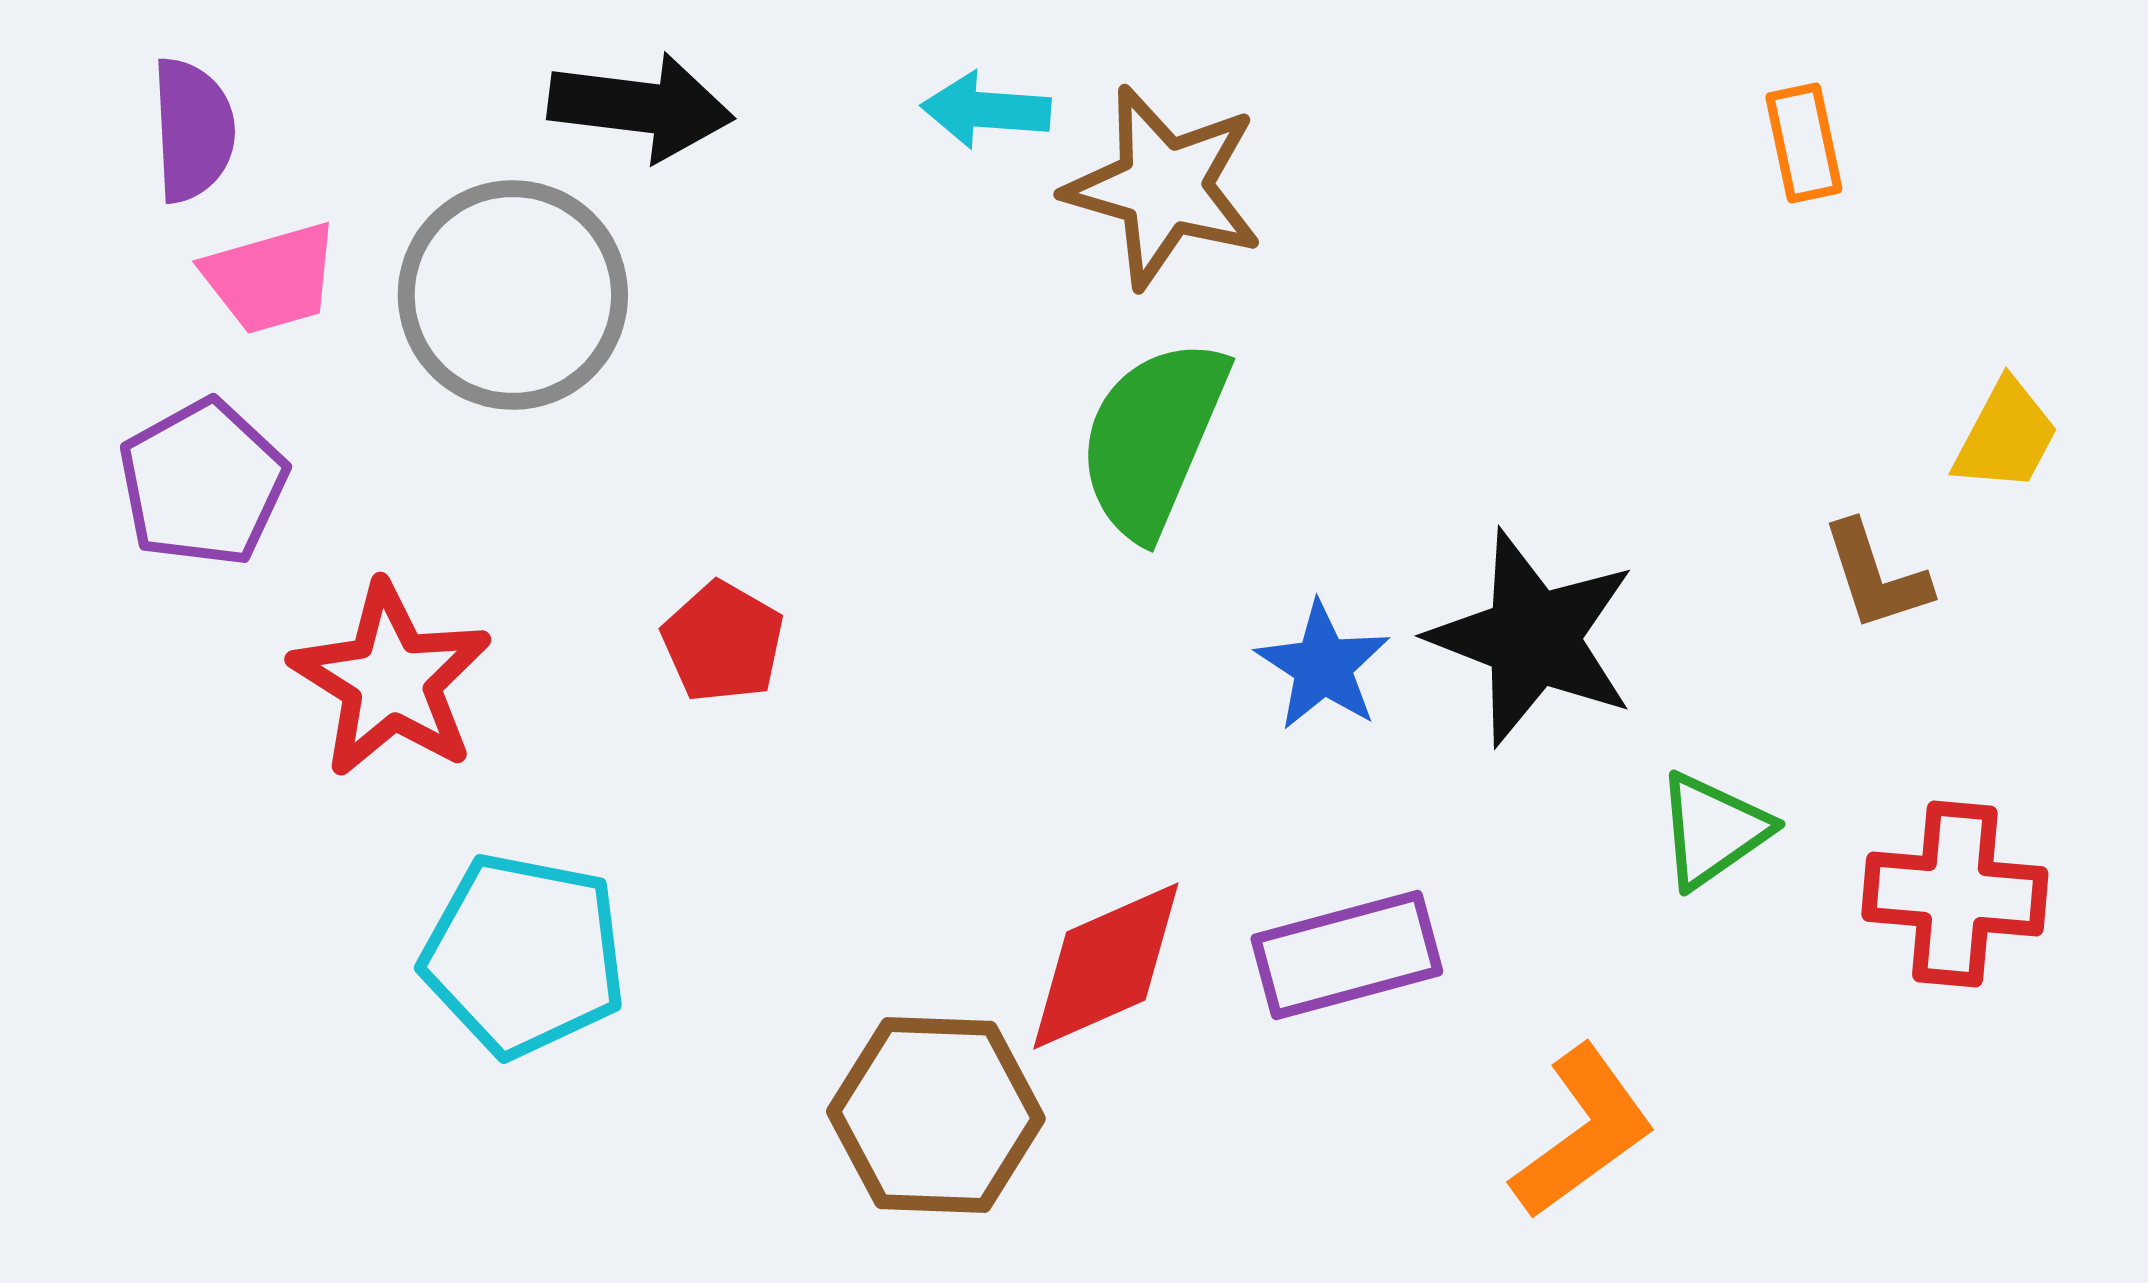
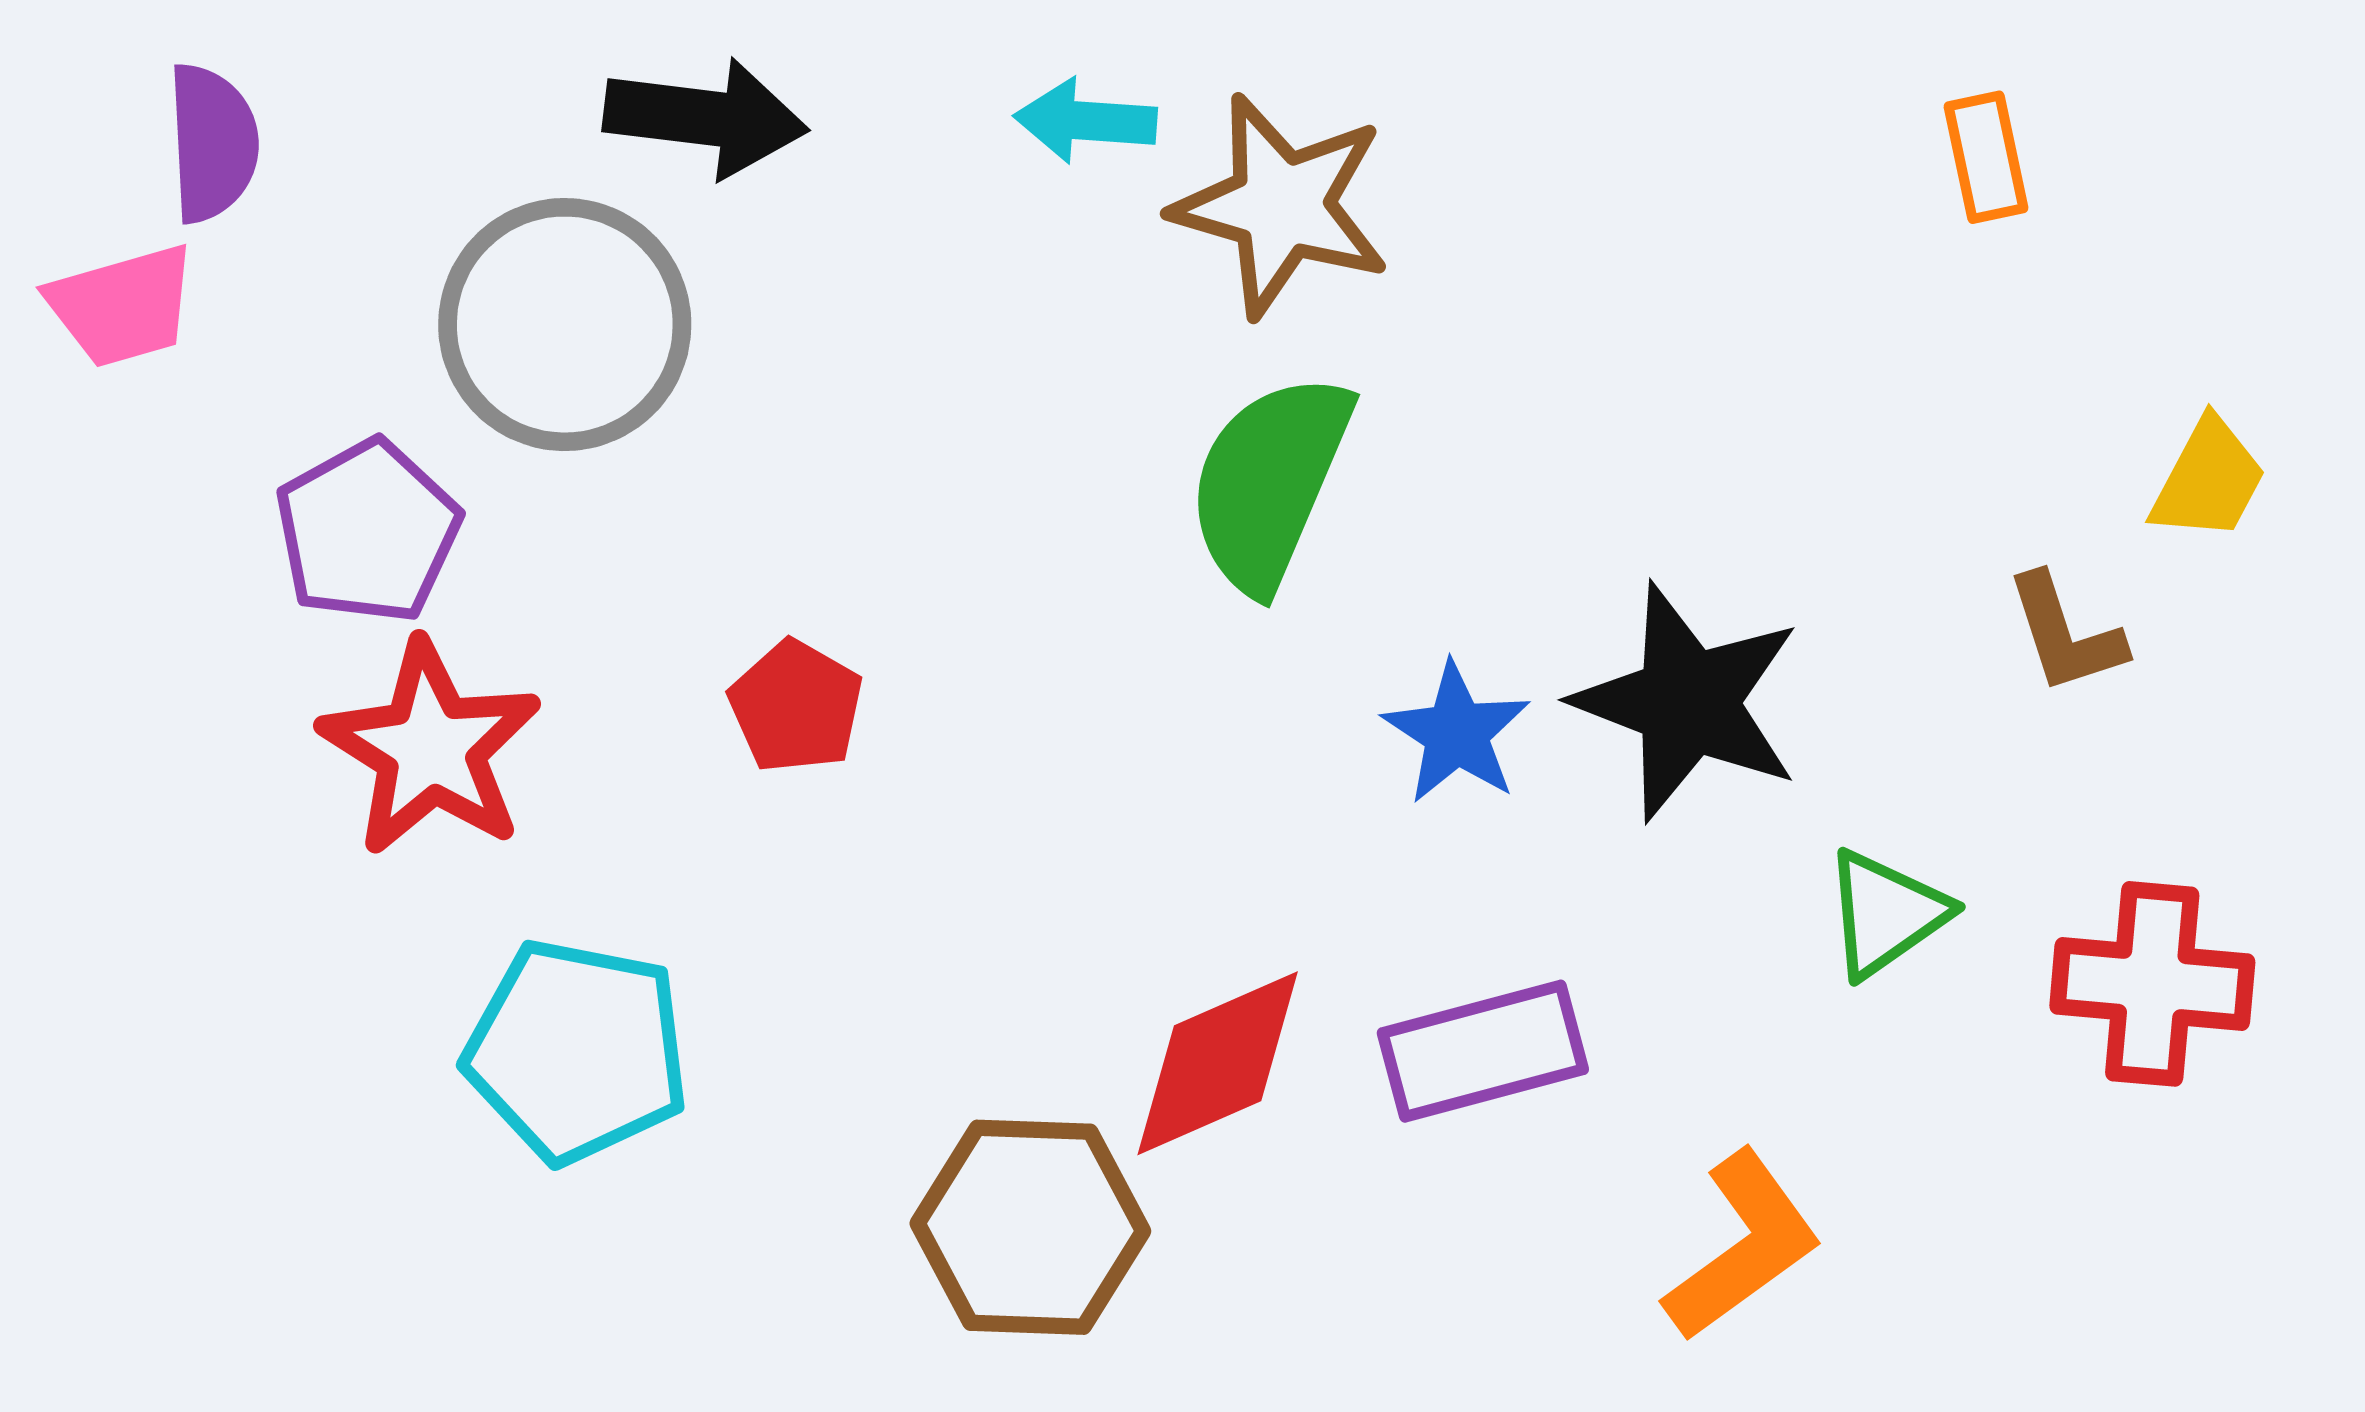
pink trapezoid: (271, 278) -> (122, 306), moved
purple pentagon: (203, 483) -> (368, 532), moved

